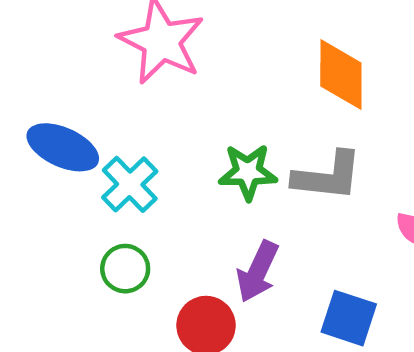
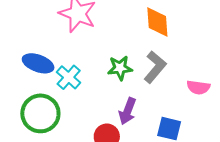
gray L-shape: (328, 176) -> (155, 67), turned -52
green circle: (125, 269) -> (40, 113), moved, size x1.8

